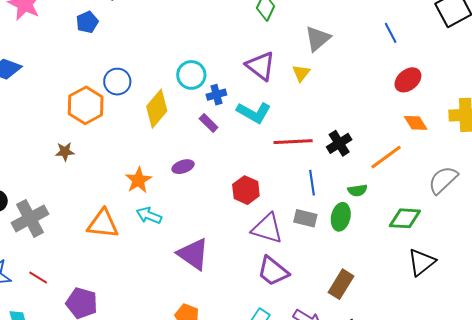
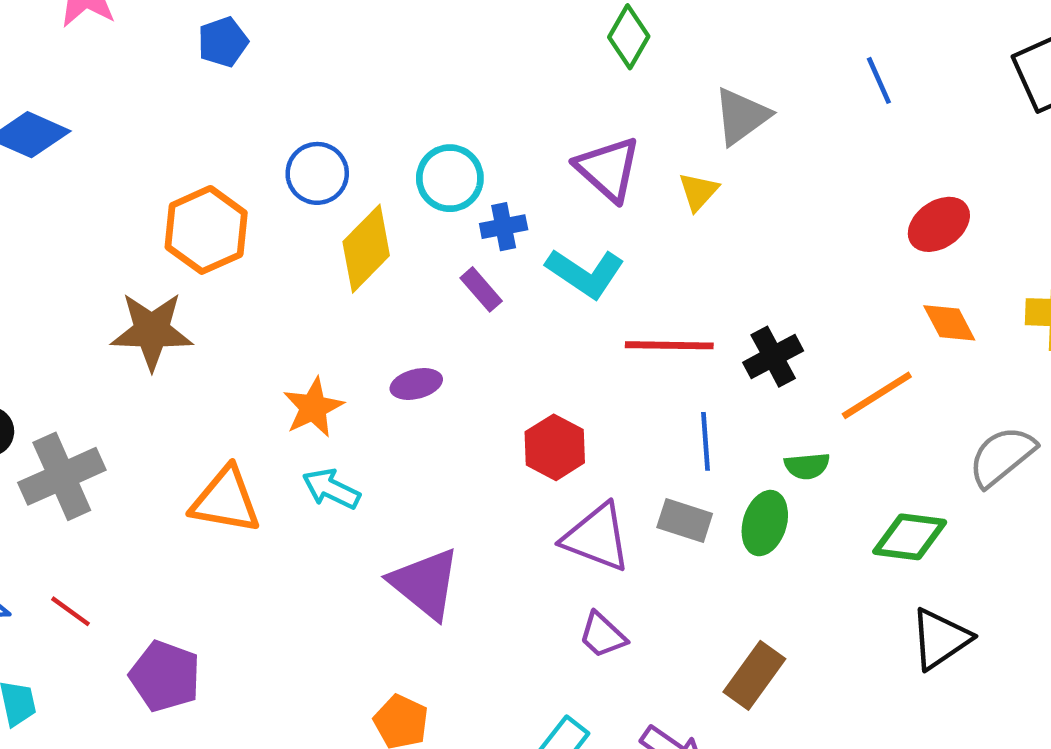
blue line: (391, 33) -> (879, 80), moved
blue circle: (117, 82) -> (317, 173), moved
brown star: (65, 152) -> (152, 331), size x1.8
purple trapezoid: (273, 271) -> (603, 635), size x0.7

